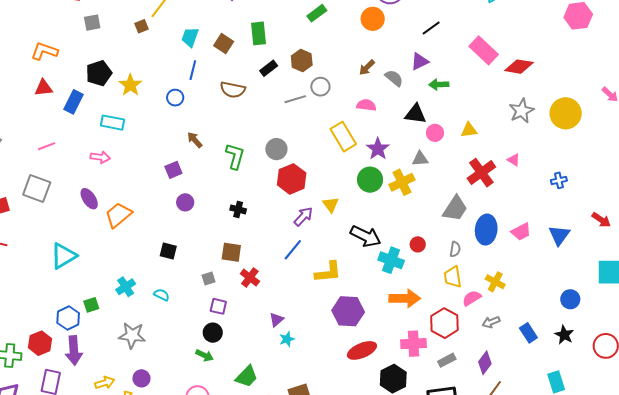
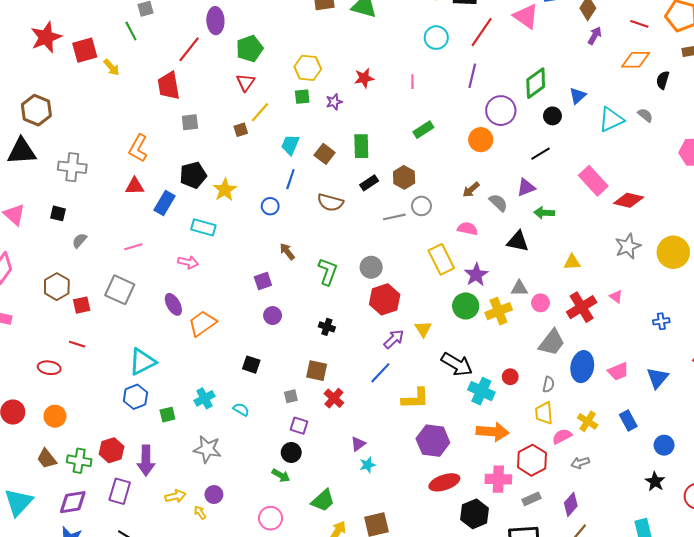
orange L-shape: (44, 51) -> (138, 148), turned -84
pink circle: (435, 133) -> (541, 303), moved
blue hexagon: (68, 318) -> (135, 397), moved
blue rectangle: (528, 333) -> (628, 420), moved

